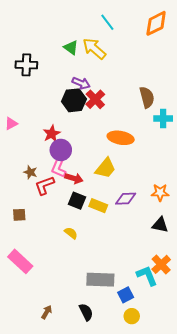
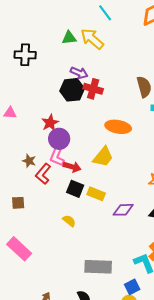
green triangle: (71, 48) -> (69, 38), turned -42
red cross: (95, 99) -> (93, 89), turned -30
pink triangle: (11, 124) -> (10, 113), turned 32
red L-shape: (45, 185) -> (43, 174), turned -30
purple diamond: (126, 199) -> (123, 210), moved
blue square: (126, 295) -> (132, 287), moved

